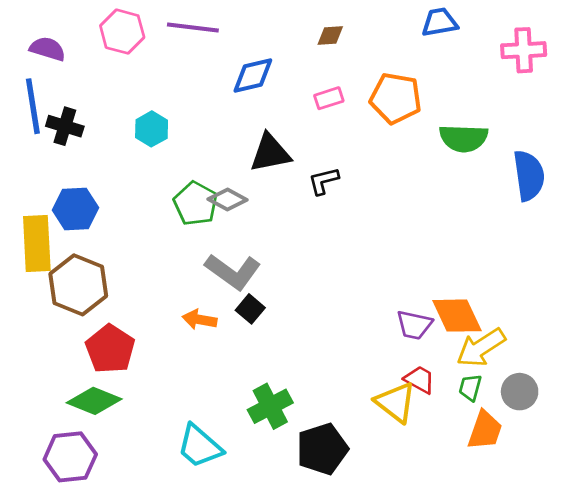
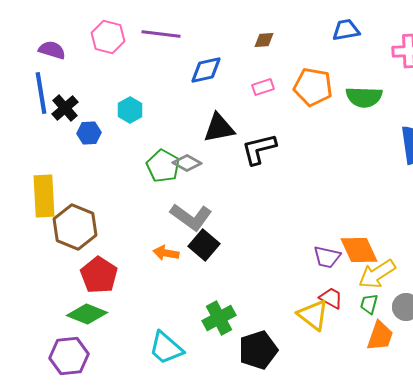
black cross: (65, 126) -> (65, 108), turned 32
green semicircle: (464, 138) -> (364, 97), moved
black L-shape: (324, 181) -> (259, 149), size x1.5
blue hexagon: (76, 209) -> (89, 133), moved, size x0.7
black square: (250, 309) -> (204, 245), size x1.4

